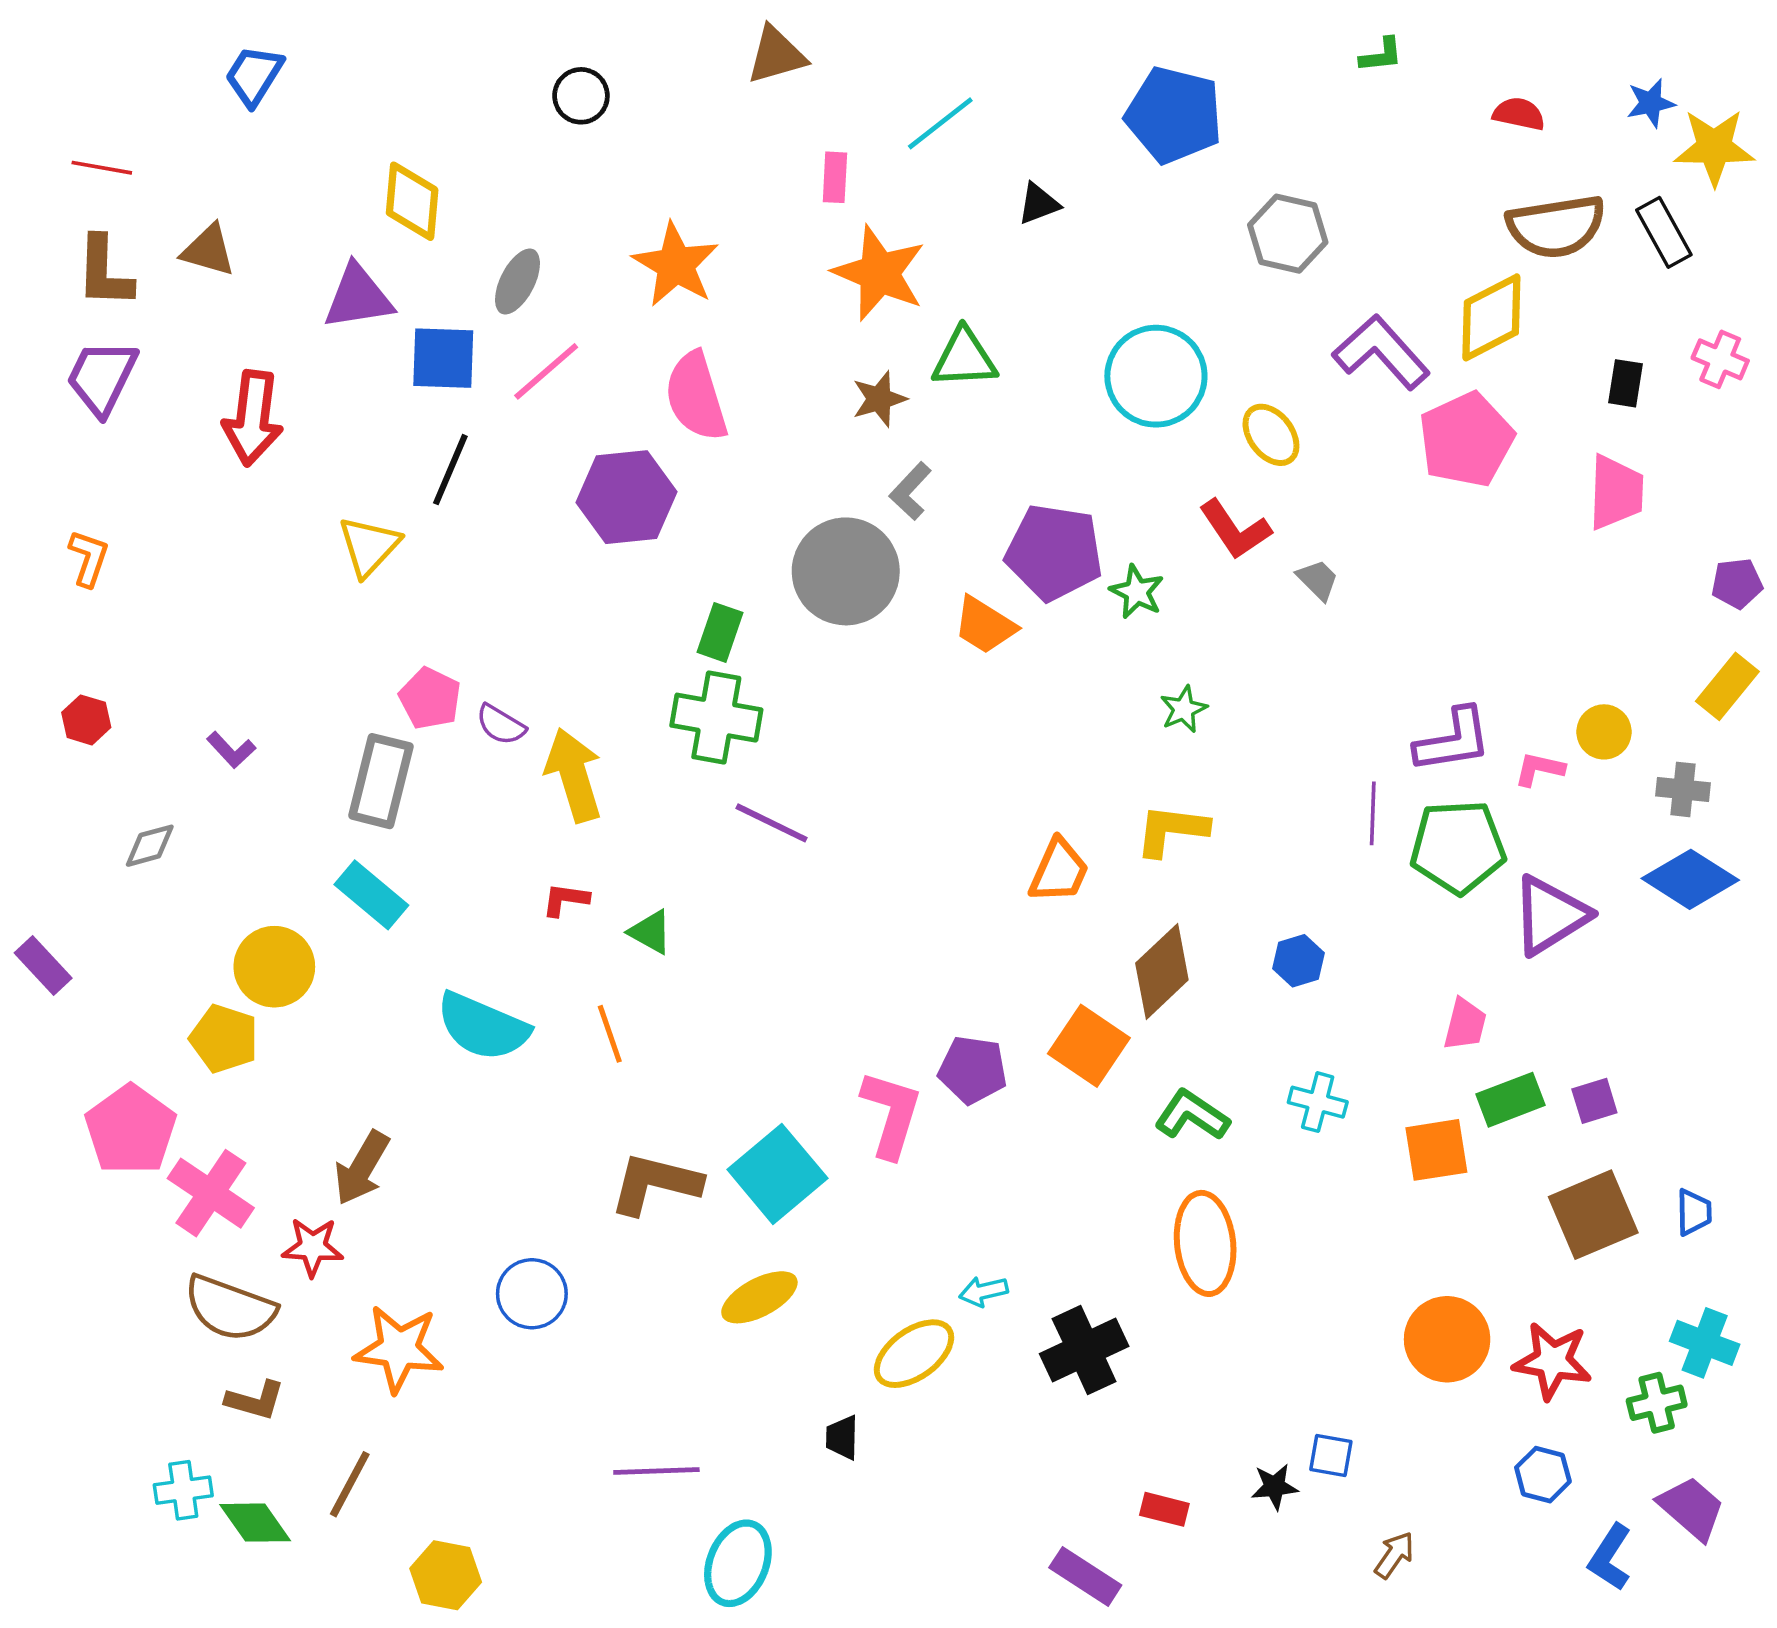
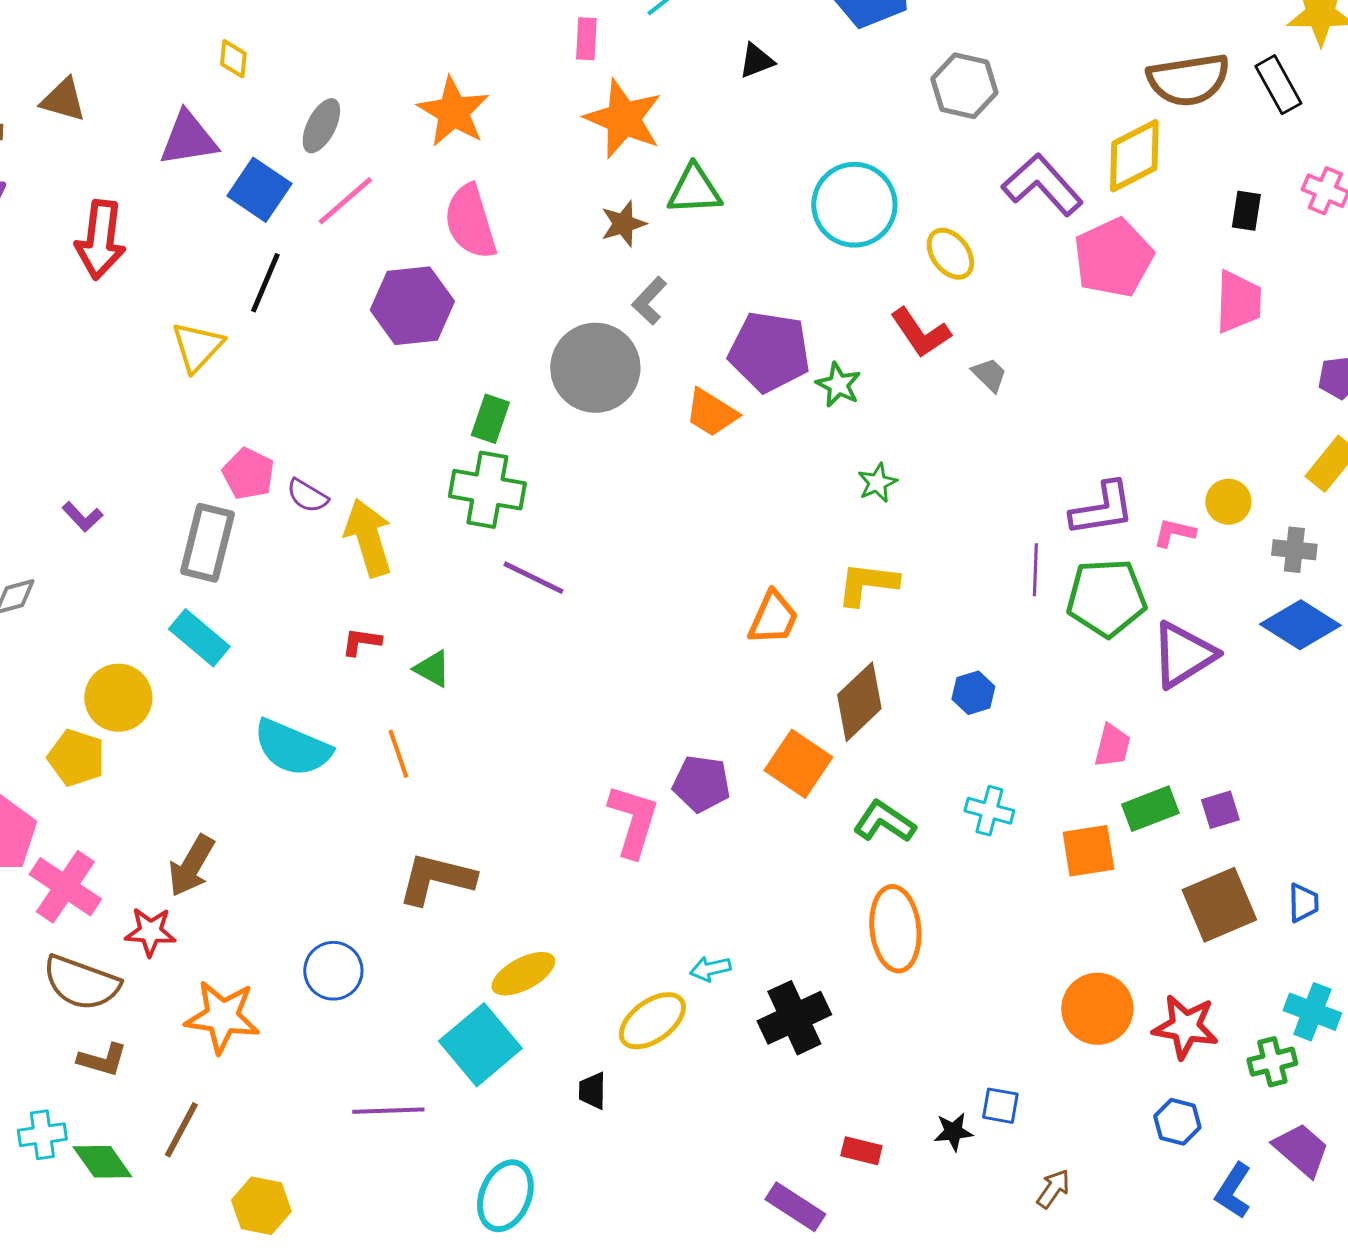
yellow diamond: (412, 201) -> (233, 59), size x0.6
blue square: (443, 358) -> (259, 190), turned 32
cyan square: (777, 1174) -> (480, 1045), moved
purple line: (656, 1471) -> (388, 1111), moved

